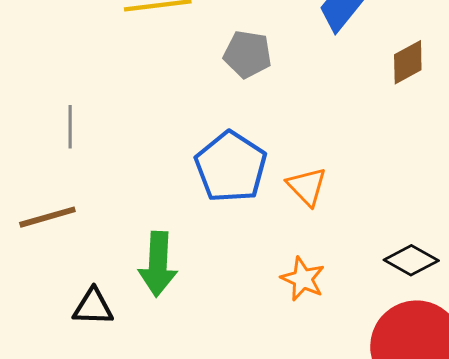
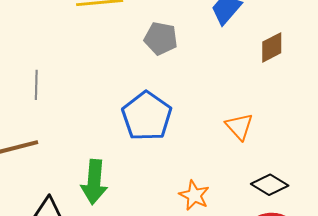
orange triangle: (307, 186) -> (239, 126), moved

